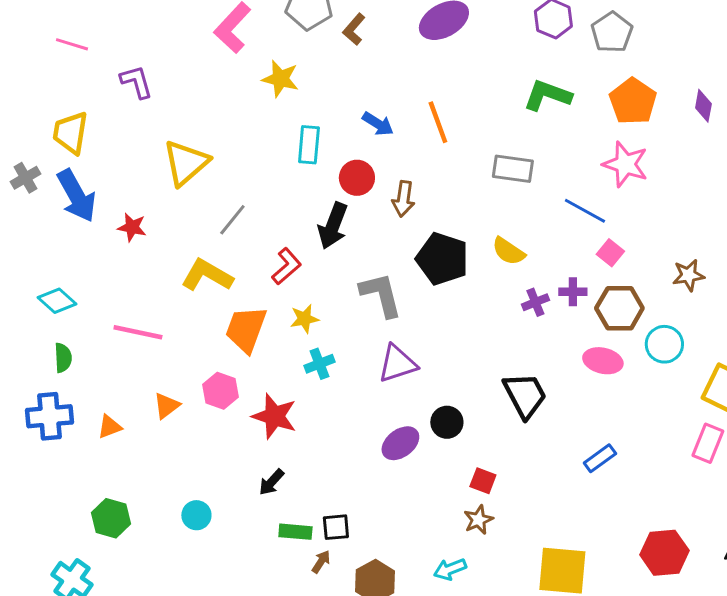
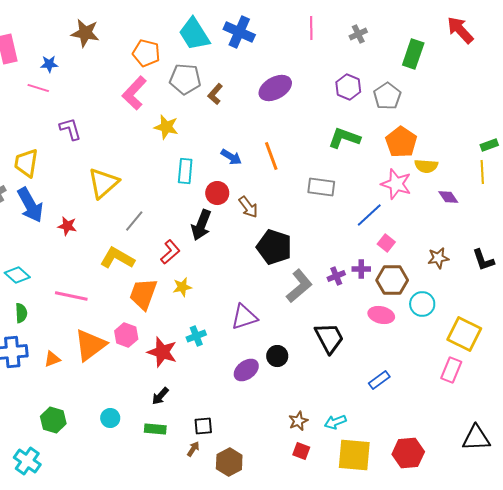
pink line: (72, 44) -> (38, 88), moved
purple diamond: (703, 106) -> (448, 197), moved, turned -45
brown arrow: (403, 199) -> (248, 207), turned -45
blue line: (585, 211) -> (369, 215), turned -72
yellow semicircle: (508, 251) -> (426, 166), moved, turned -30
gray L-shape: (381, 295) -> (299, 286), moved, turned 64
cyan cross: (319, 364) -> (196, 336), moved
orange triangle: (166, 406) -> (90, 345), size x1.8
red square: (483, 481) -> (301, 451), moved
green rectangle: (295, 532) -> (155, 429), moved
red hexagon: (664, 553) -> (408, 453), moved
cyan arrow: (450, 569) -> (335, 422), moved

